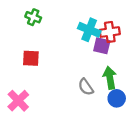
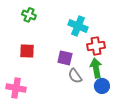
red cross: (110, 32) -> (96, 46), moved
purple square: (102, 46) -> (65, 58), moved
pink cross: (18, 101) -> (16, 88), turned -36

